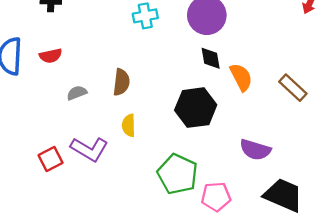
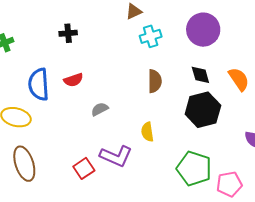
black diamond: (211, 58) -> (200, 75), moved
brown semicircle: (121, 82) -> (155, 81), moved

